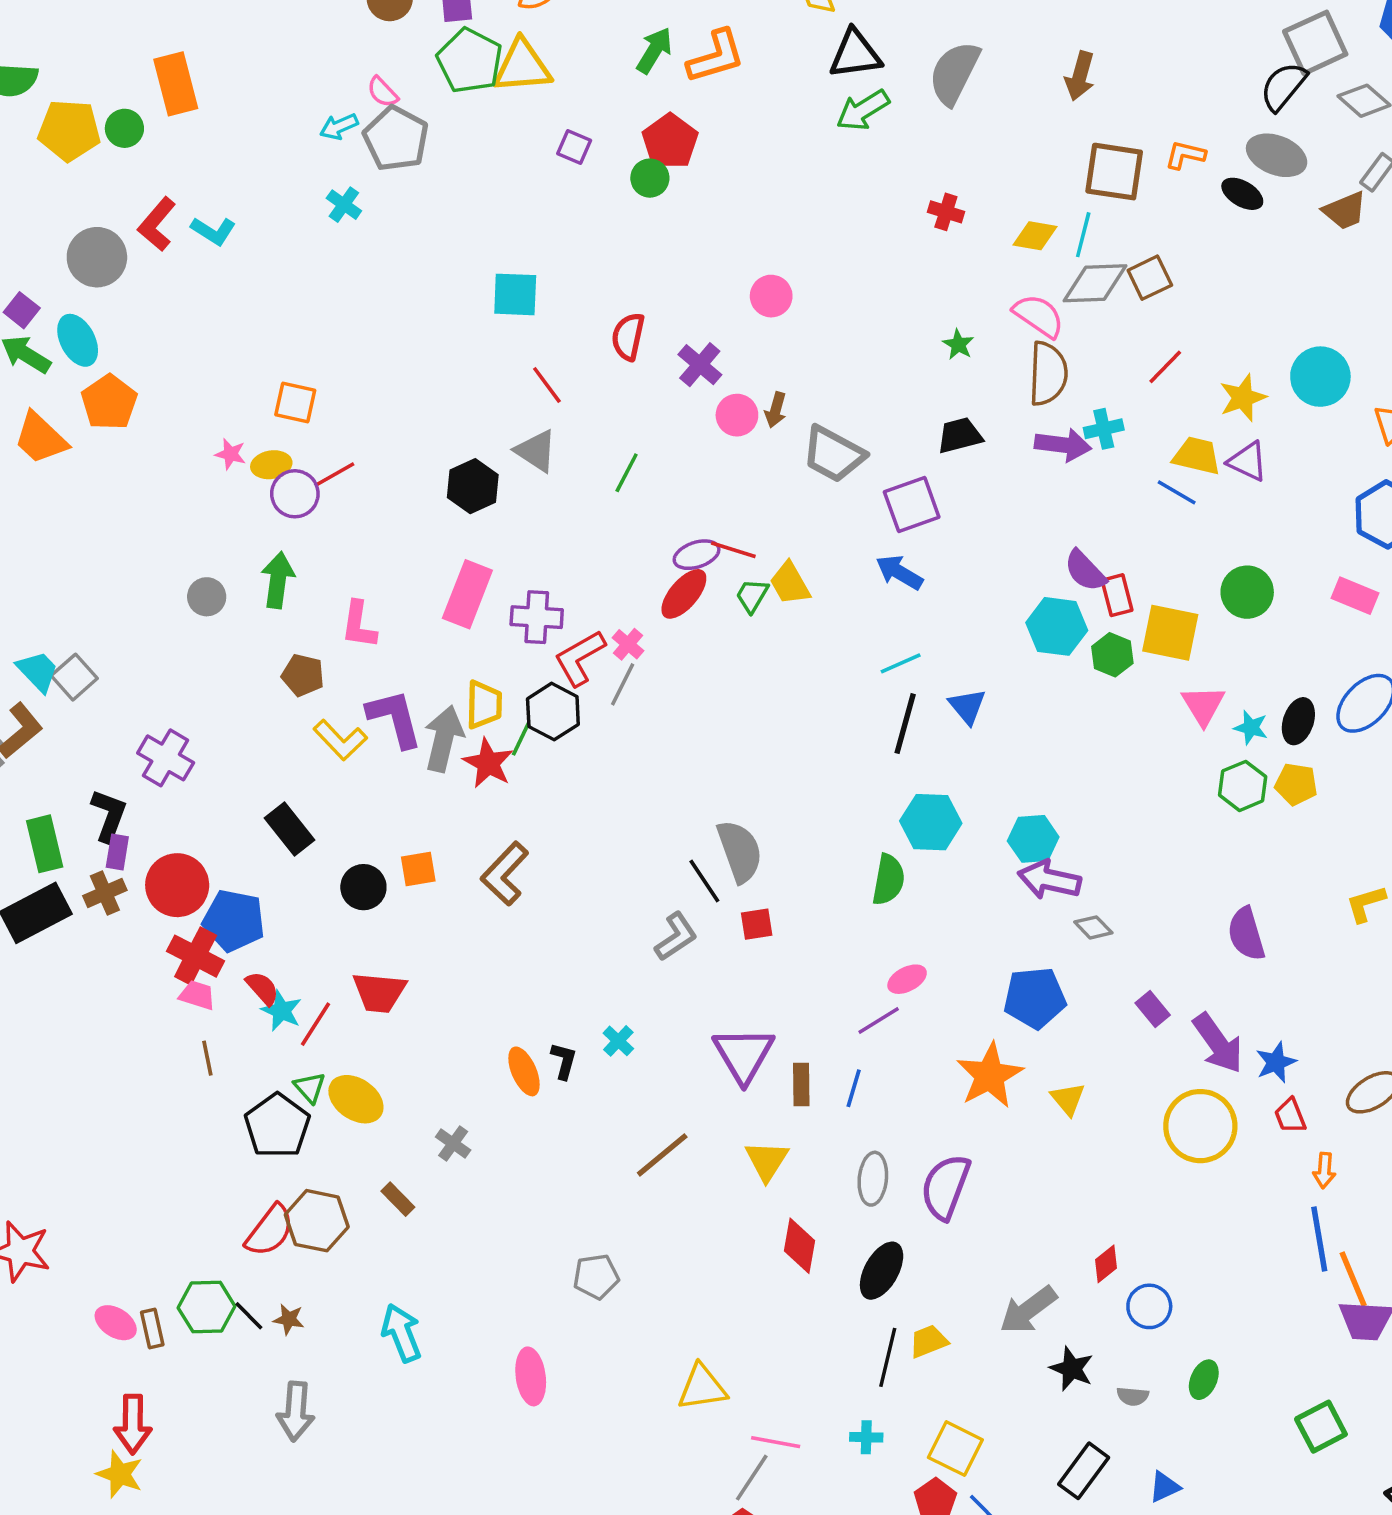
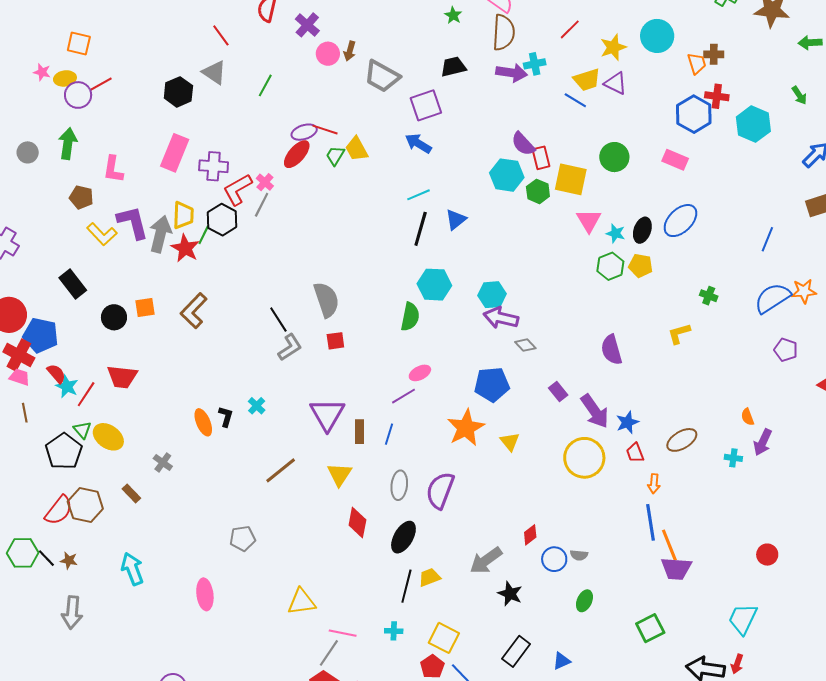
yellow trapezoid: (1197, 456) -> (587, 80), turned 148
blue triangle: (967, 706) -> (456, 220), turned 30
black line: (704, 881) -> (278, 320), moved
gray semicircle: (1133, 1396) -> (579, 555), moved

